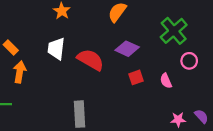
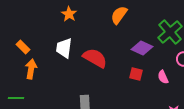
purple diamond: (127, 49) -> (142, 48), moved
red square: (136, 77) -> (136, 74), turned 32

